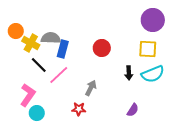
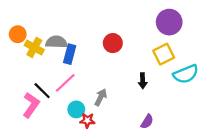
red circle: (102, 48) -> (113, 43), moved
yellow square: (148, 49) -> (164, 54), turned -30
black line: (39, 65) -> (42, 91), moved
cyan semicircle: (153, 74) -> (186, 74), moved
cyan circle: (37, 113) -> (76, 109), moved

